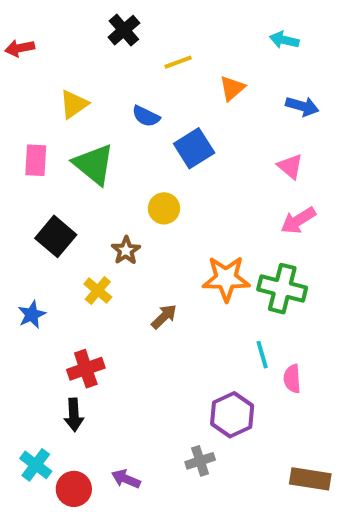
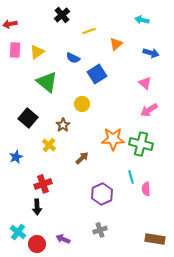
pink rectangle: (36, 160) -> (15, 50), moved
purple hexagon: (232, 415) -> (102, 194), moved

